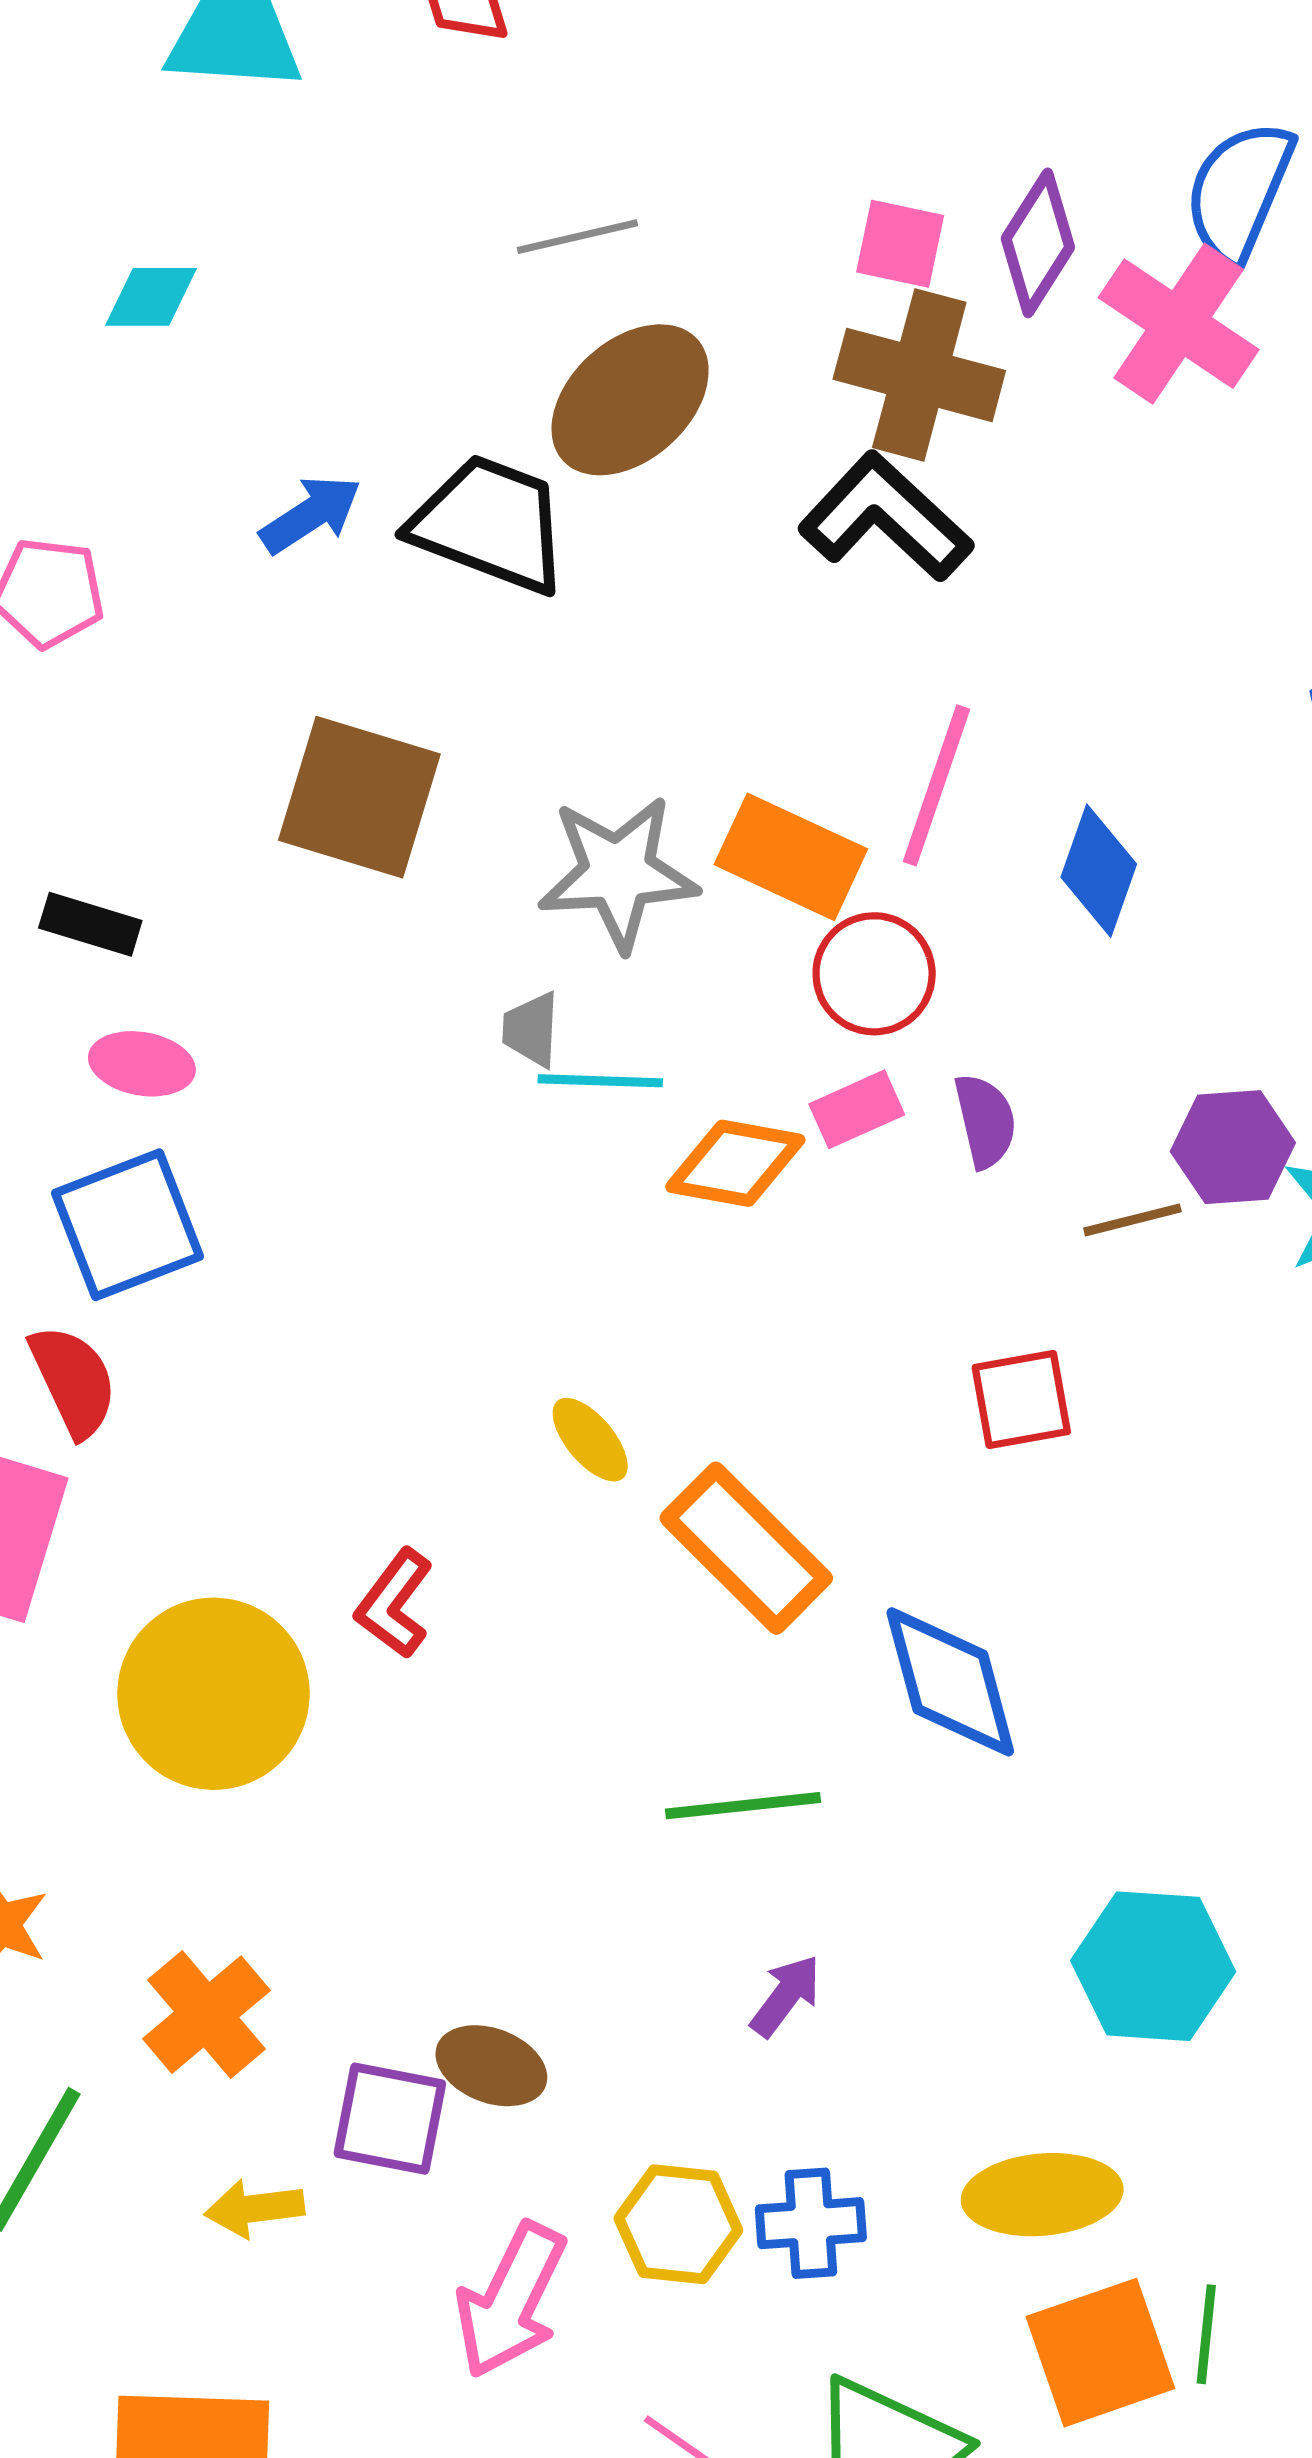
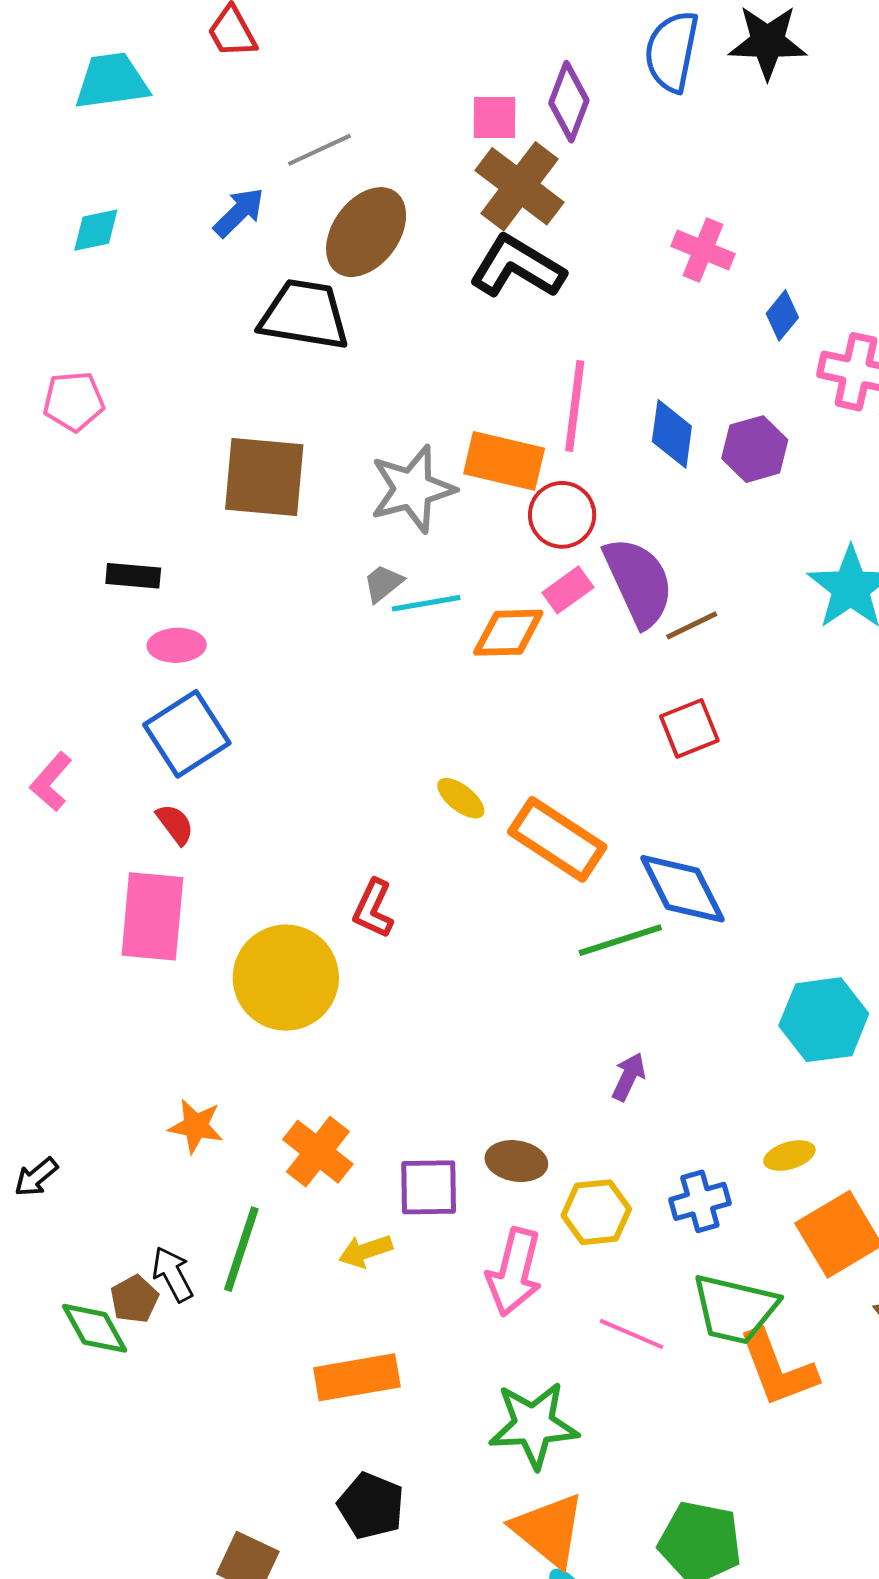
pink cross: (1179, 324) -> (703, 250), moved, size x0.7
brown cross: (919, 375) -> (520, 186), turned 34
blue arrow: (311, 514) -> (239, 212), moved
gray trapezoid: (531, 1030) -> (383, 583), turned 60
purple semicircle: (985, 1121) -> (639, 582), size x1.8
purple hexagon: (1233, 1147) -> (755, 449), moved
brown line: (1132, 1220) -> (692, 625), moved
red semicircle: (73, 1381) -> (175, 824), size x0.7
green line: (743, 1806) -> (620, 940), moved
brown ellipse: (491, 2066) -> (516, 1161), moved
yellow ellipse: (1042, 2195) -> (789, 1155), size x0.6
blue cross: (811, 2223) -> (700, 1201), moved

